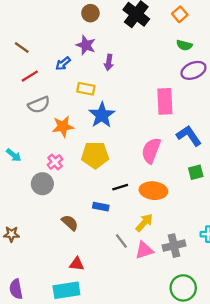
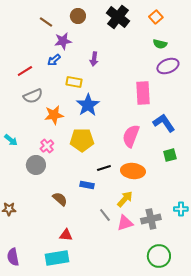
purple star: (86, 45) -> (63, 41), moved, turned -30
brown line: (22, 47) -> (46, 22), moved

